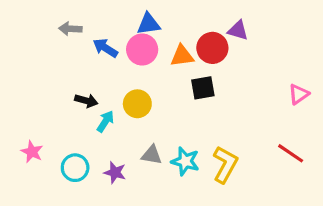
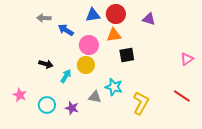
red circle: (212, 48) -> (116, 14), moved
pink circle: (142, 50) -> (89, 45), moved
black arrow: (86, 101) -> (46, 64), moved
cyan star: (185, 161) -> (114, 87), moved

